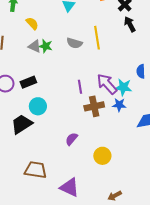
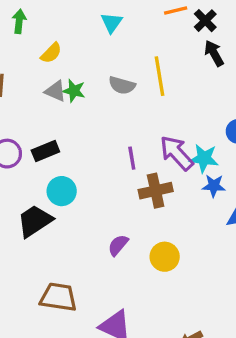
yellow semicircle: (32, 23) -> (51, 53), turned 88
blue star: (119, 105) -> (214, 186), moved
yellow circle: (102, 156) -> (165, 257), moved

